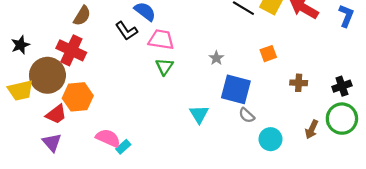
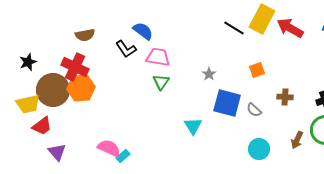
brown semicircle: (82, 16) -> (85, 35), turned 48
orange hexagon: (78, 97) -> (81, 88), moved
red trapezoid: (56, 114) -> (42, 126), moved
gray semicircle: (247, 115) -> (254, 110), moved

